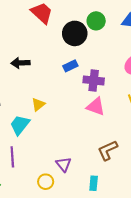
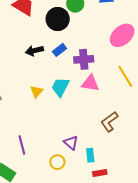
black arrow: (21, 63) -> (34, 51), moved
cyan trapezoid: (20, 125) -> (60, 87), moved
cyan rectangle: (94, 183) -> (90, 155), moved

